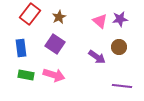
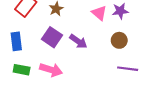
purple arrow: (97, 57) -> (78, 41), moved
purple line: (122, 86) -> (128, 69), moved

